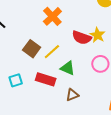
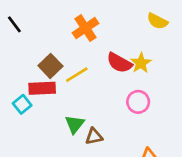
green triangle: (68, 68) -> (75, 124), moved, turned 35
red rectangle: (46, 79) -> (42, 88), moved, turned -30
cyan square: (16, 80) -> (22, 104), turned -32

